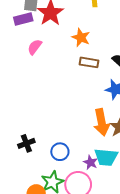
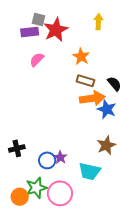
orange arrow: (102, 122) -> (92, 98), moved, turned -95
purple star: (90, 162) -> (60, 157), moved

